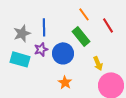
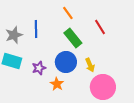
orange line: (84, 14) -> (68, 13), moved
purple star: (41, 49) -> (39, 68), moved
blue circle: (63, 53) -> (66, 62), moved

